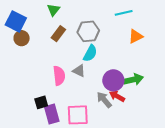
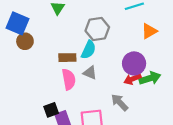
brown rectangle: (58, 34) -> (67, 58), moved, turned 56
cyan semicircle: (90, 53) -> (89, 50), moved
purple circle: (113, 80) -> (134, 63), moved
red arrow: (117, 96) -> (132, 79), moved, turned -49

